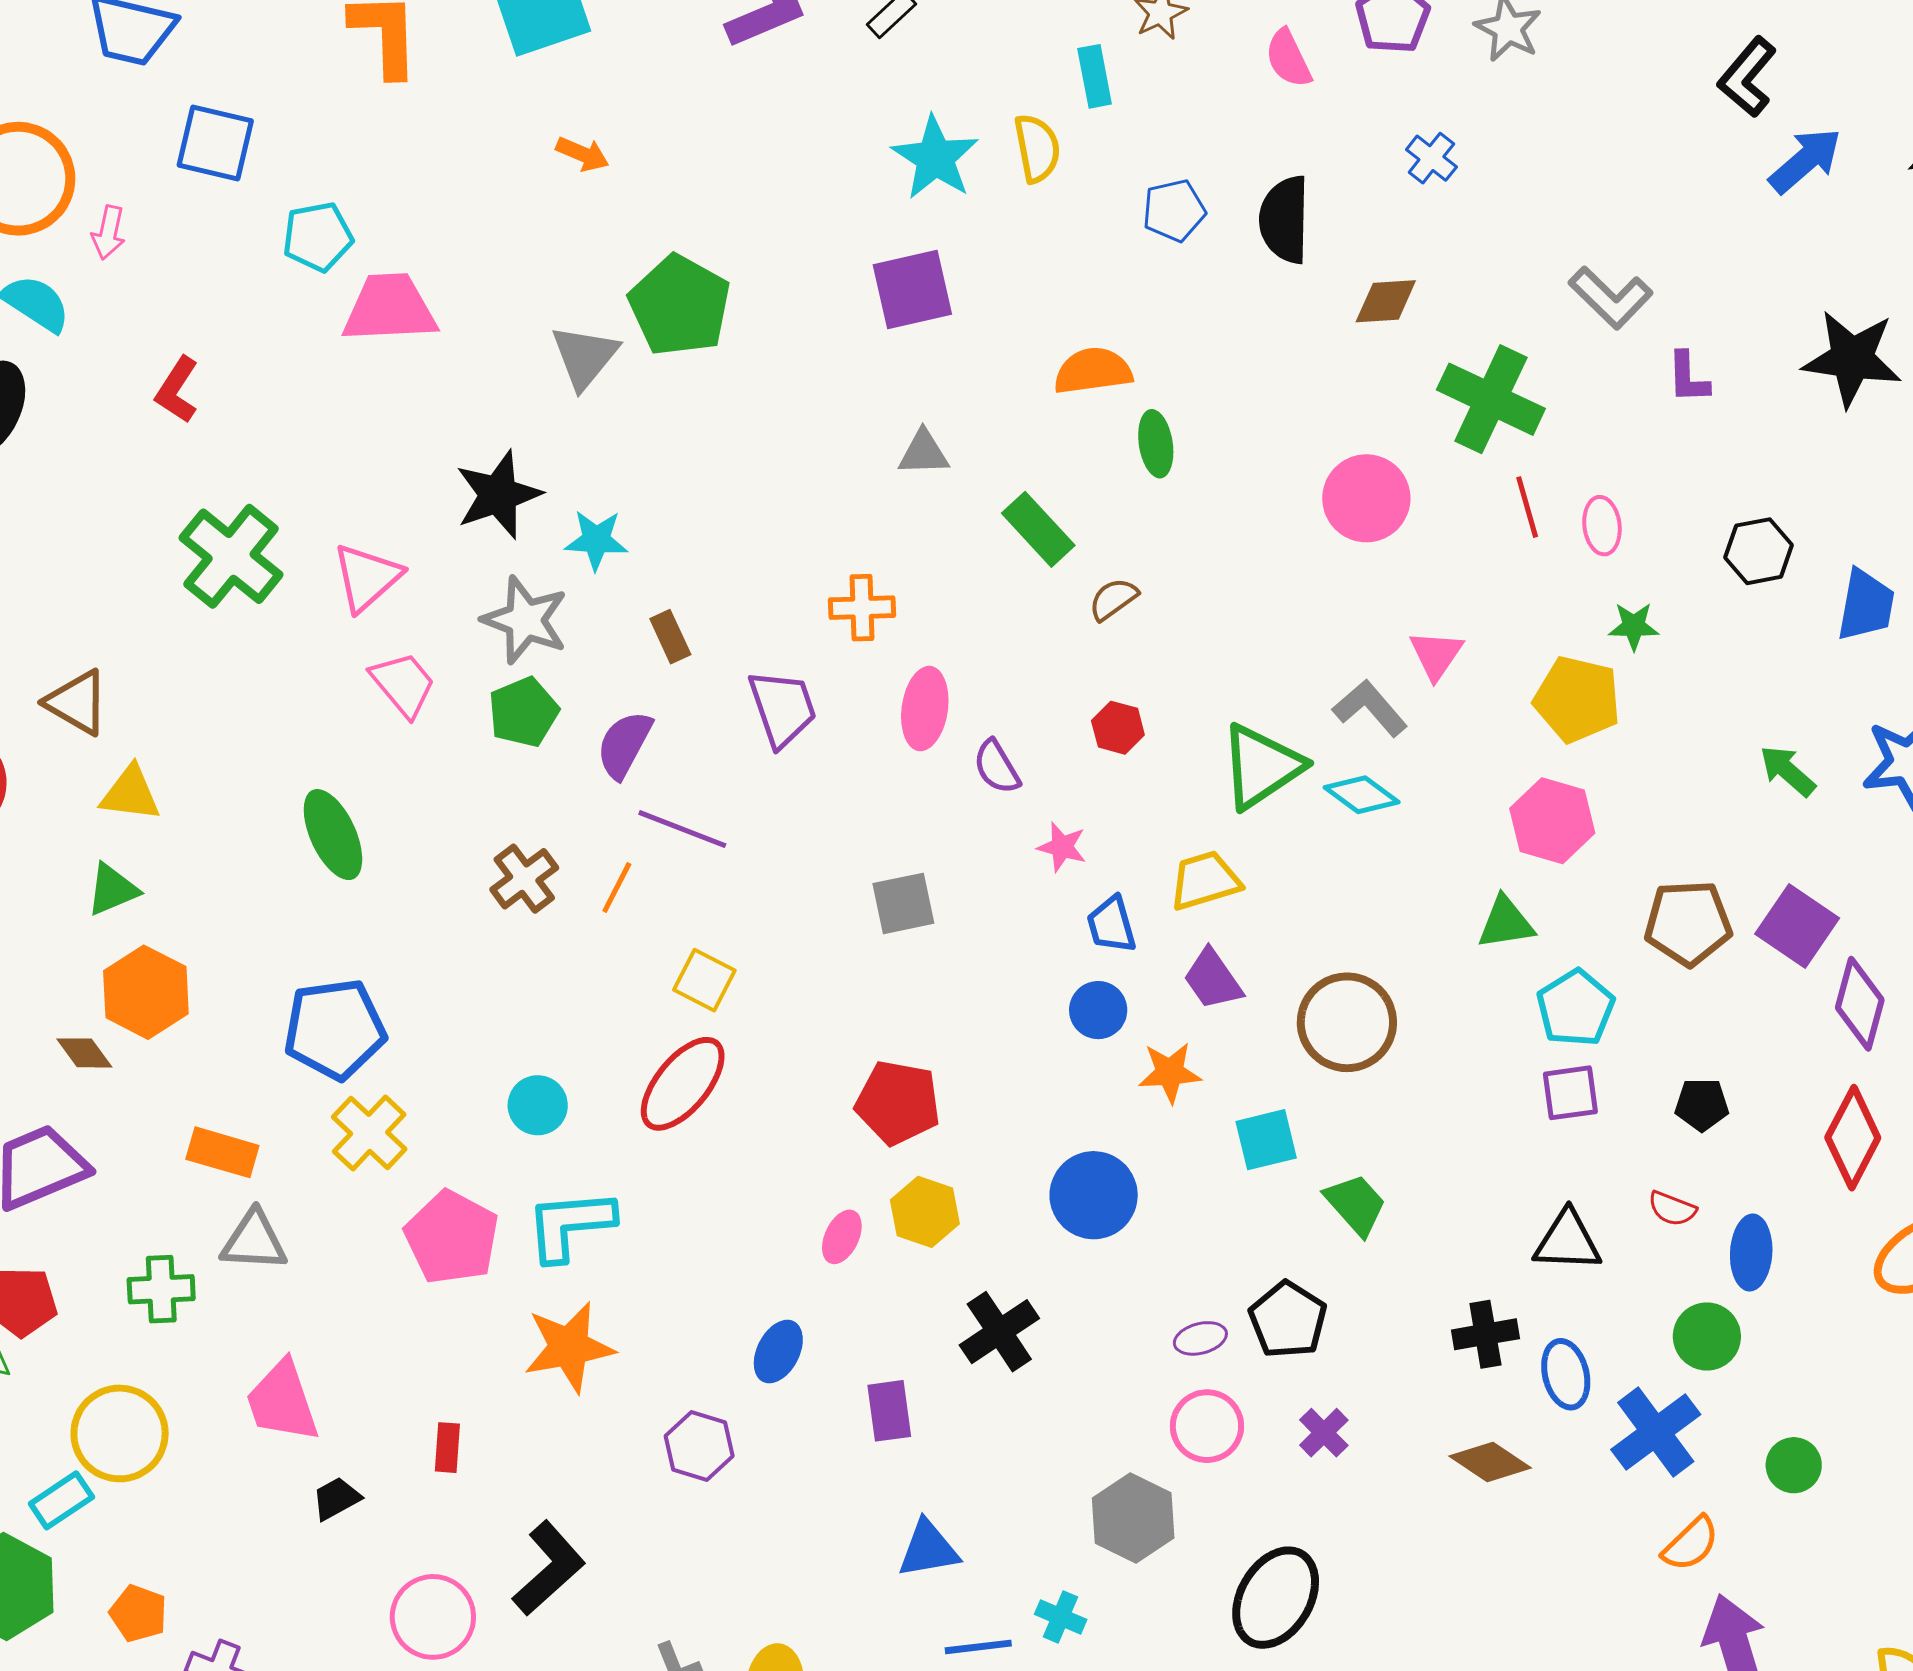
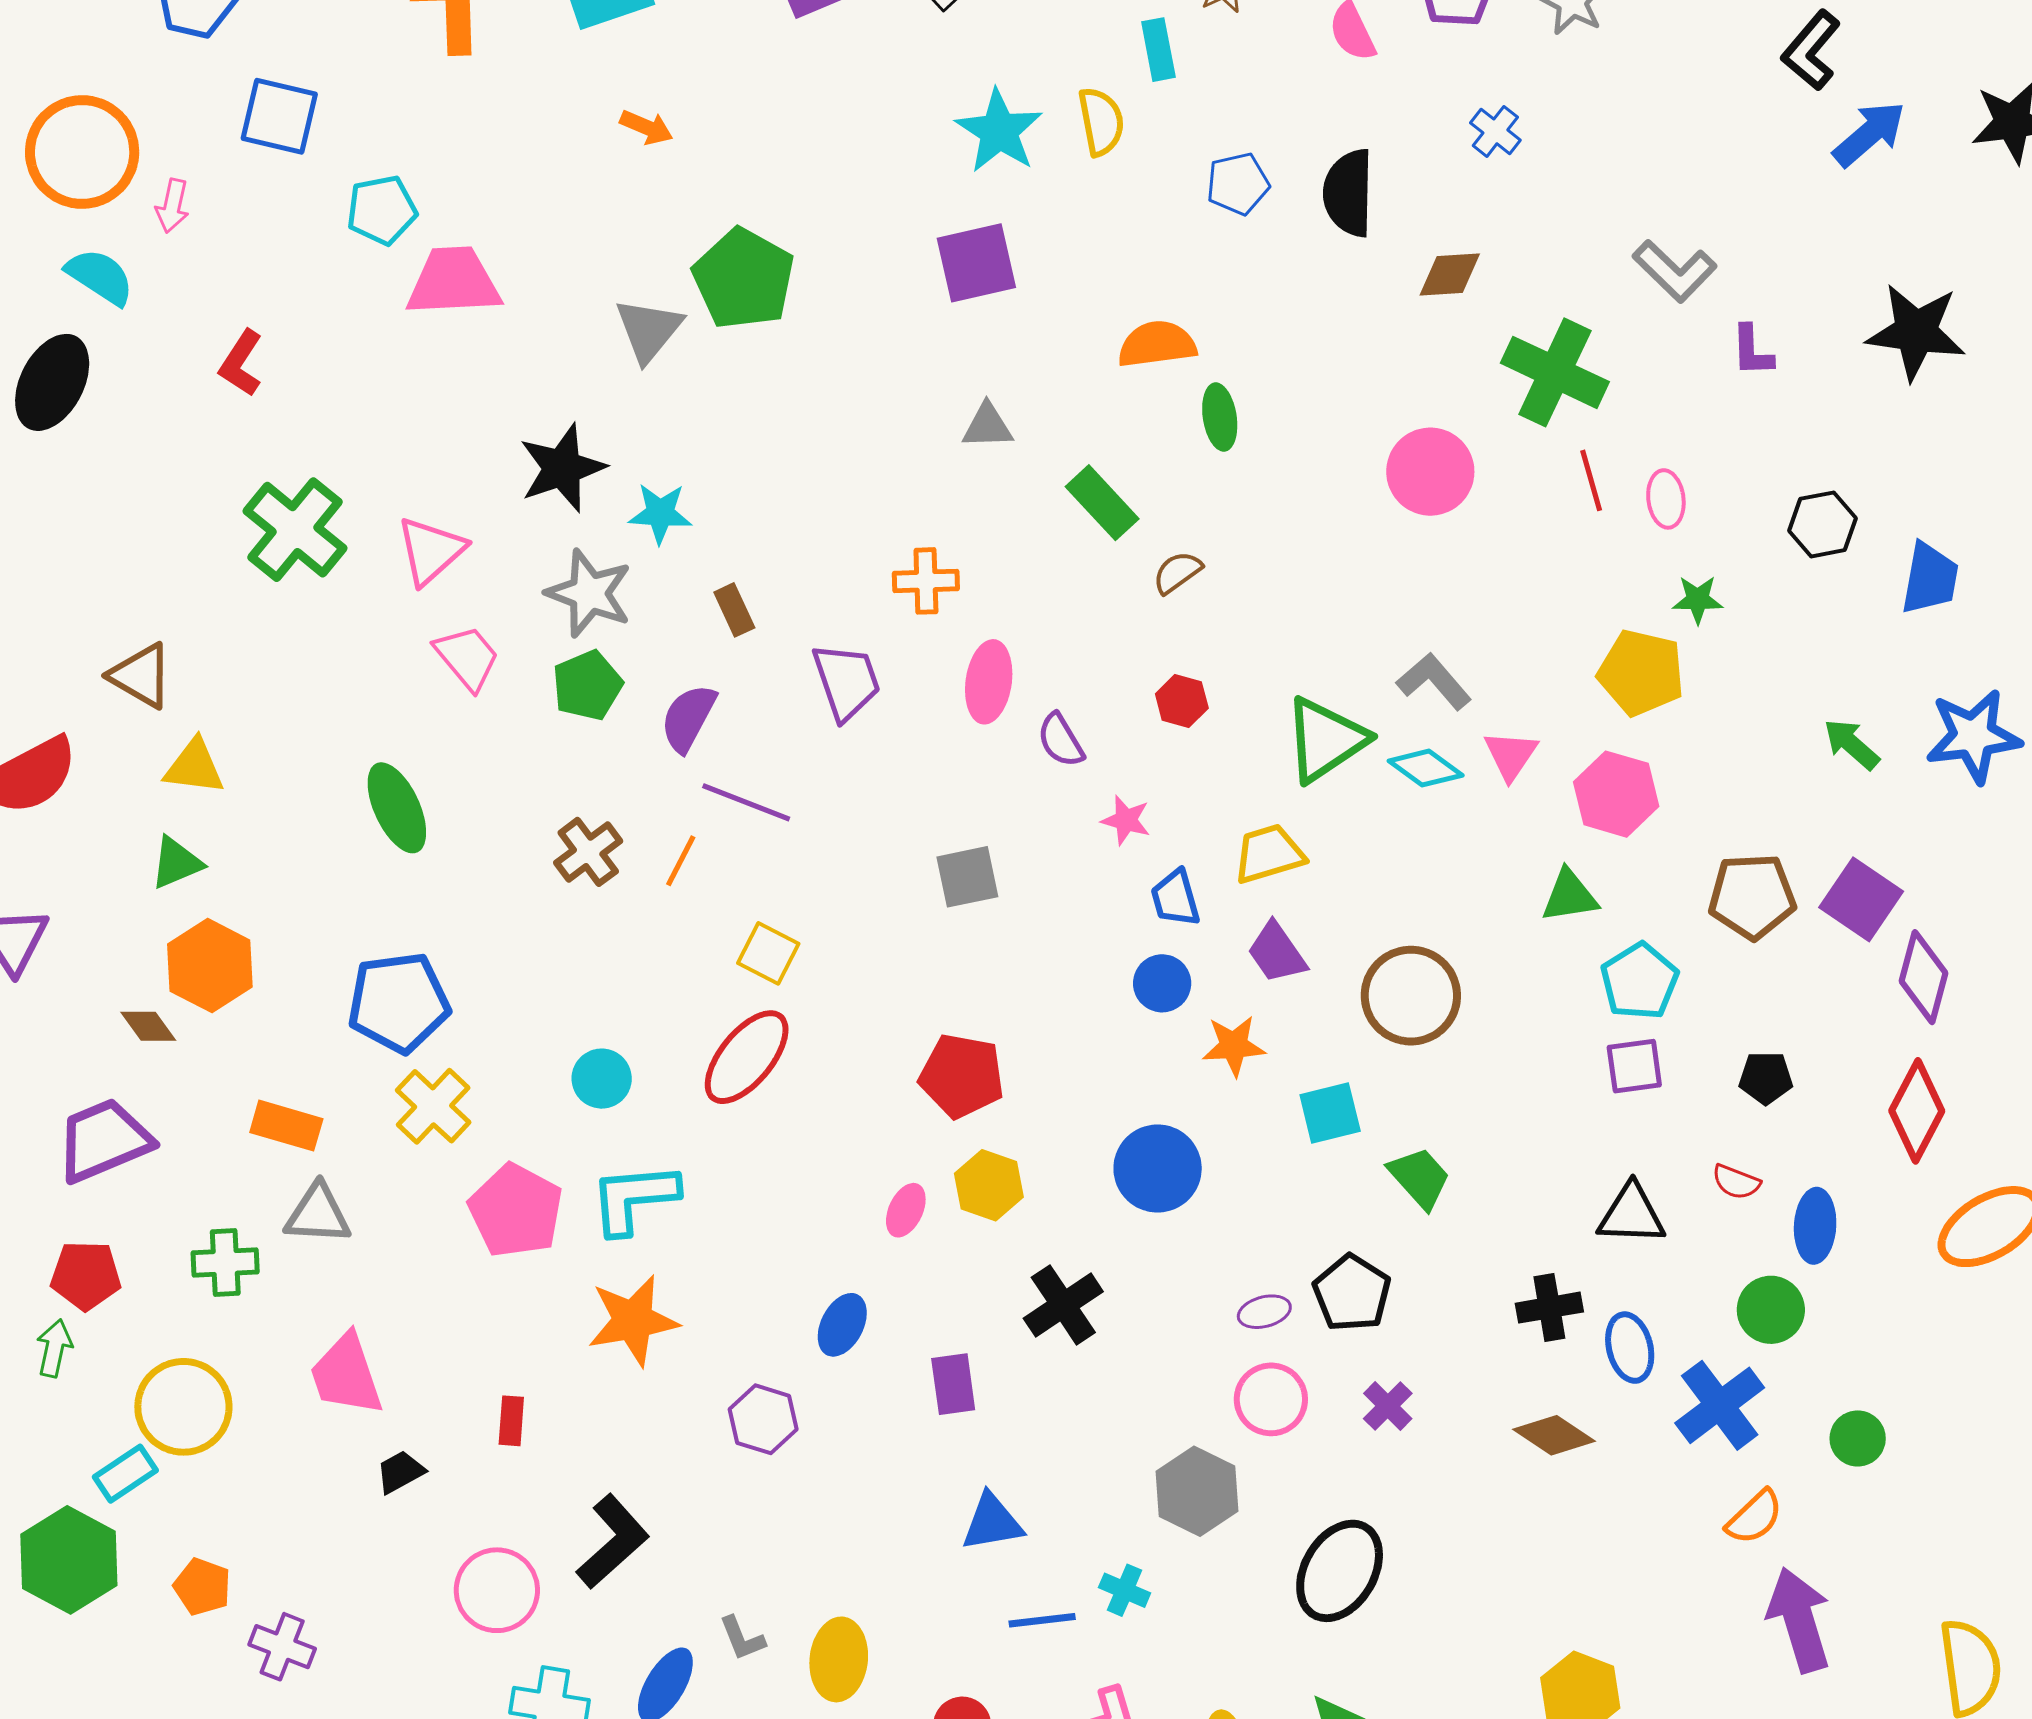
pink triangle: (1436, 655) -> (1511, 755), moved

